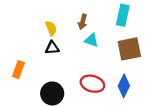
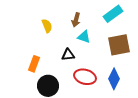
cyan rectangle: (123, 15) -> (113, 14), turned 42
black triangle: (52, 48) -> (68, 55), moved
orange rectangle: (18, 70) -> (34, 64), moved

